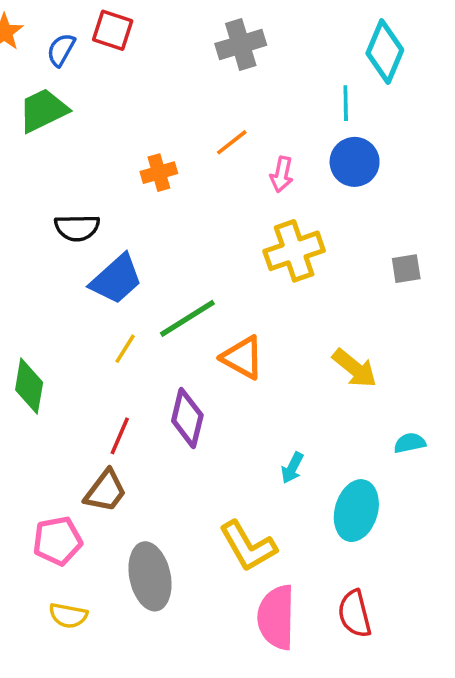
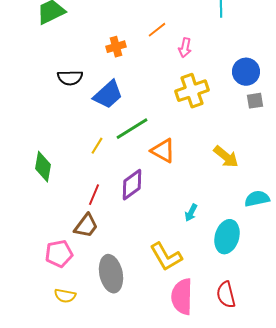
blue circle: (355, 162) -> (246, 72), moved
blue trapezoid: (116, 279) -> (108, 95), moved
purple diamond: (187, 418) -> (132, 185), turned 40
cyan semicircle: (410, 443) -> (257, 199), size x1.4

